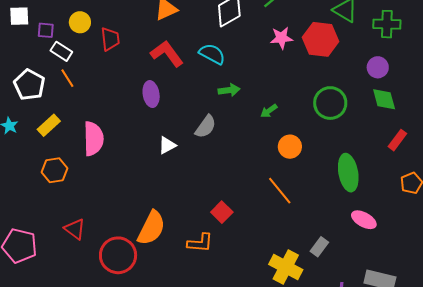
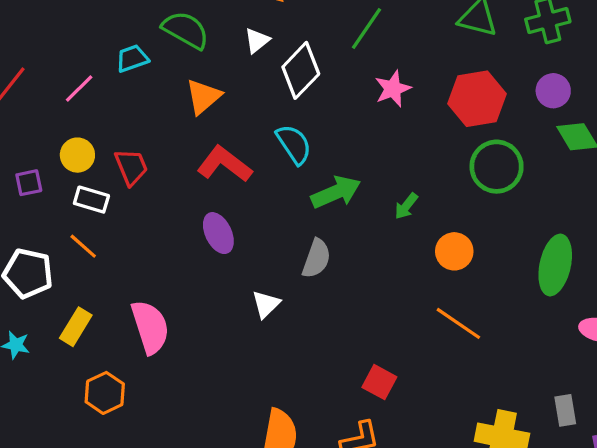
red hexagon: (321, 39) -> (477, 99), moved
white rectangle: (61, 51) -> (91, 200), moved
cyan semicircle: (212, 54) -> (294, 144), turned 44
green arrow: (229, 90) -> (336, 192), size x1.4
green ellipse: (348, 173) -> (555, 265), turned 39
gray rectangle: (319, 247) -> (565, 410), moved, turned -30

